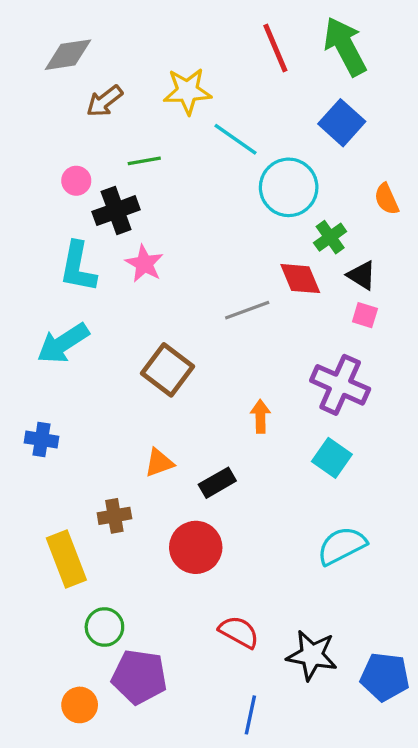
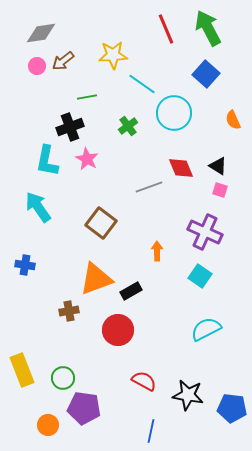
pink circle: (76, 181) -> (37, 66), moved
green cross: (330, 237) -> (128, 126), moved
cyan arrow: (63, 343) -> (38, 207), turned 88
orange triangle: (159, 463) -> (96, 279), size x1.8
yellow rectangle: (66, 559) -> (22, 370), moved

